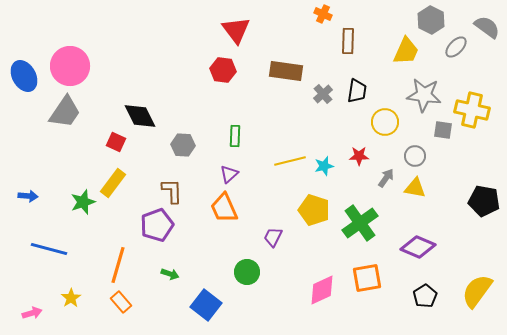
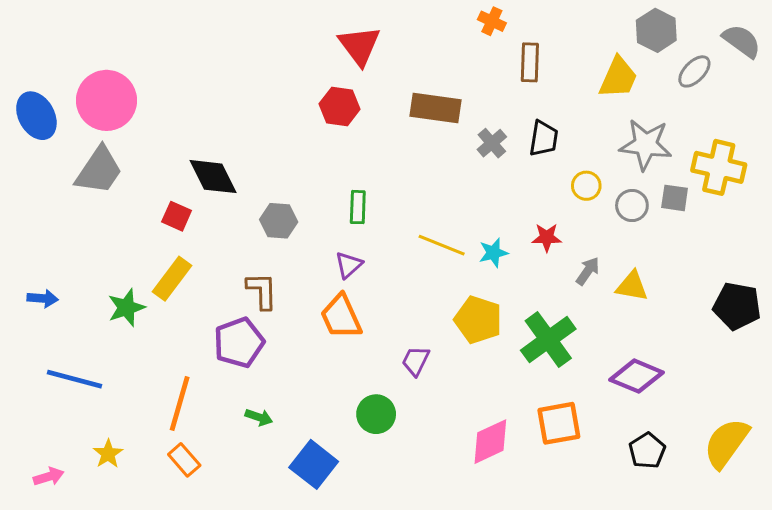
yellow circle: (385, 122) -> (586, 186), size x0.7
gray circle: (415, 156) -> (632, 206), moved
yellow line: (290, 161) -> (442, 245), turned 36

